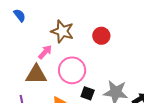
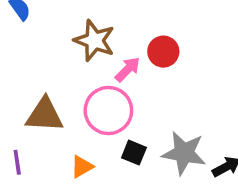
pink arrow: (45, 52) -> (128, 69), moved

